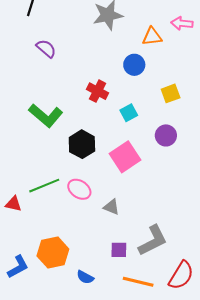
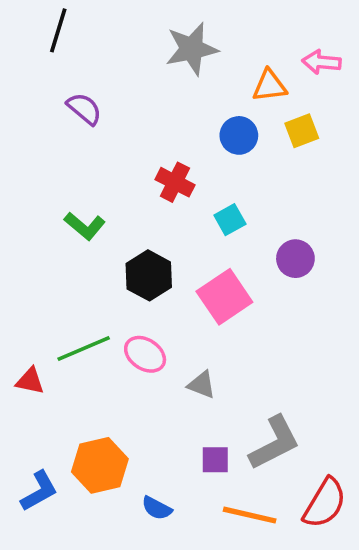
yellow square: (171, 93) -> (302, 131), moved
green L-shape: (46, 116) -> (85, 226), size x0.7

